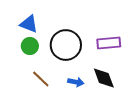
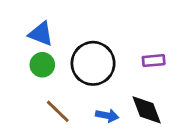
purple rectangle: (109, 43) -> (154, 61), size x0.7

